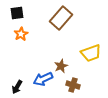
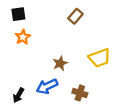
brown rectangle: (61, 18) -> (75, 16), moved, size x0.6
brown star: (61, 66) -> (60, 63), moved

